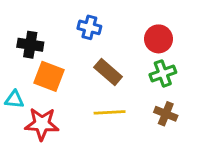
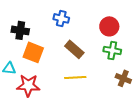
green cross: (163, 73) -> (112, 50), turned 30
brown cross: (166, 114) -> (123, 78), moved

